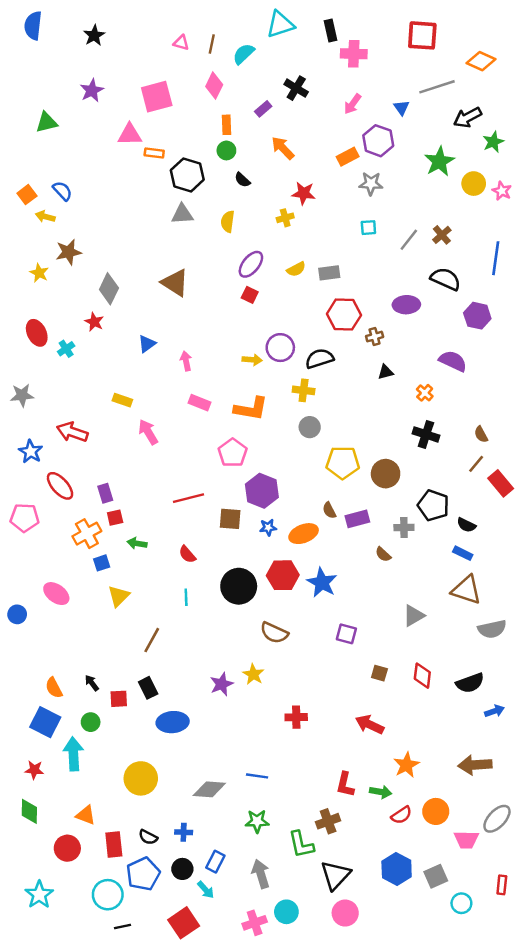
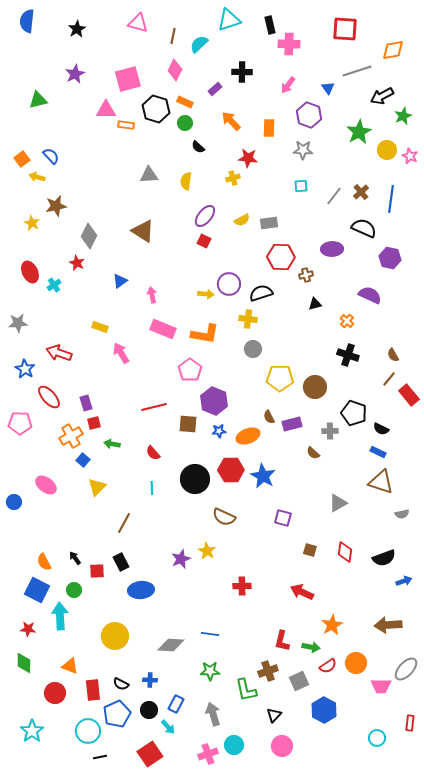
pink triangle: (181, 43) -> (138, 23), moved, size x1.5
orange diamond: (481, 61) -> (393, 50), turned -35
black cross: (296, 88) -> (242, 72), turned -30
orange rectangle: (226, 125) -> (185, 102), turned -63
orange rectangle: (348, 157) -> (269, 128), moved, turned -60
black hexagon: (187, 175) -> (156, 109), moved
blue line: (496, 258) -> (391, 199), moved
pink rectangle: (200, 403) -> (163, 329), size x1.4
blue square: (102, 563) -> (83, 460), turned -32
gray semicircle: (492, 629) -> (402, 514), size x0.6
black triangle: (335, 875) -> (274, 715), size x0.6
gray square: (436, 876) -> (299, 681), moved

